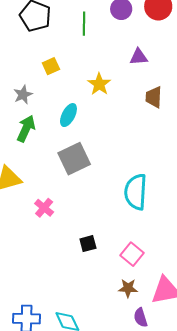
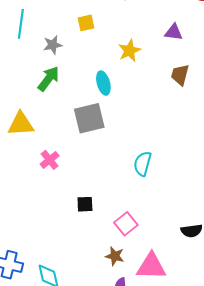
cyan ellipse: (68, 115) -> (103, 83), moved, turned -55
cyan semicircle: (136, 192) -> (143, 164), size x0.7

